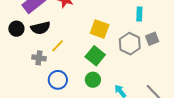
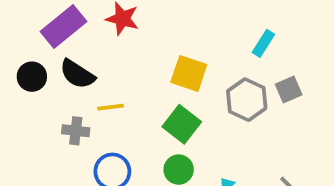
cyan rectangle: (139, 14) -> (263, 43), turned 32
black semicircle: (41, 28) -> (77, 74), turned 48
yellow line: (58, 46) -> (110, 107), turned 40

